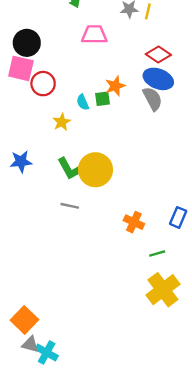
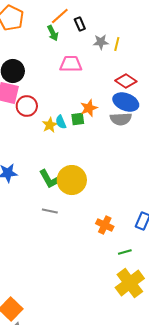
gray semicircle: (153, 99) -> (121, 119), turned 115
yellow star: (62, 122) -> (50, 125), moved

